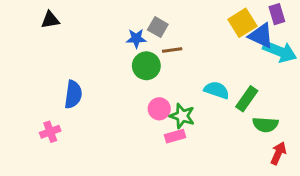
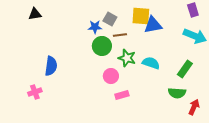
yellow square: (242, 23) -> (141, 16), moved, turned 36
blue triangle: (261, 36) -> (153, 25), moved, turned -36
green rectangle: (247, 99) -> (185, 69), moved
green star: (182, 116) -> (127, 58), moved
green semicircle: (265, 125) -> (177, 93), moved

